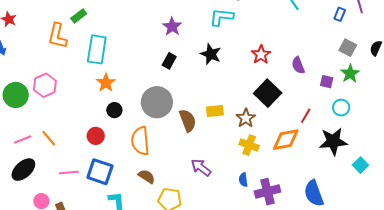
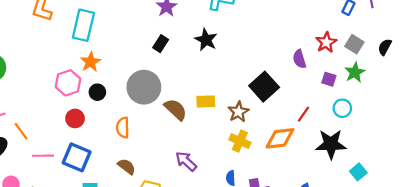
red star: (261, 55) -> (326, 42), moved
pink hexagon: (45, 85) -> (68, 83), moved
brown semicircle: (188, 120) -> (176, 109), turned -30
orange line: (49, 138) -> (21, 131), moved
orange semicircle: (140, 141) -> (123, 128), size x0.7

